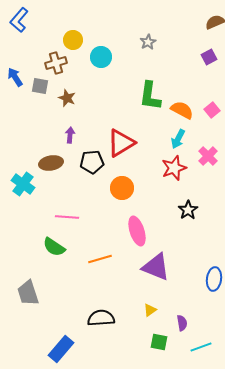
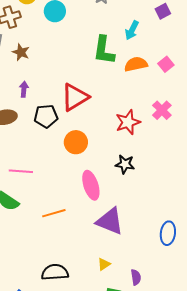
orange semicircle: (182, 110) -> (136, 64), turned -40
cyan arrow: (178, 139) -> (132, 30), moved
black star: (188, 210) -> (125, 164), moved, turned -30

